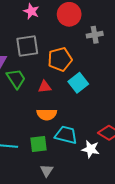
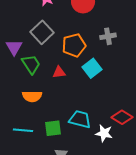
gray cross: (95, 35) -> (108, 36), moved
gray square: (27, 46) -> (42, 32), turned -35
orange semicircle: (47, 114) -> (32, 96), moved

